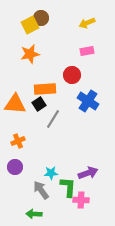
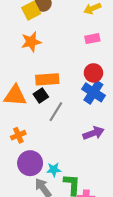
red circle: (72, 75) -> (93, 73), moved
purple circle: (15, 167) -> (30, 163), moved, size x1.5
purple arrow: (88, 173) -> (93, 133), moved

